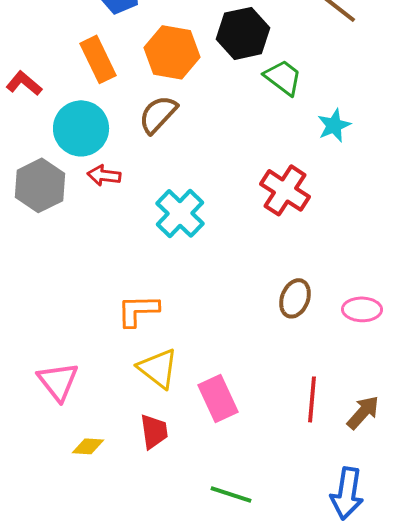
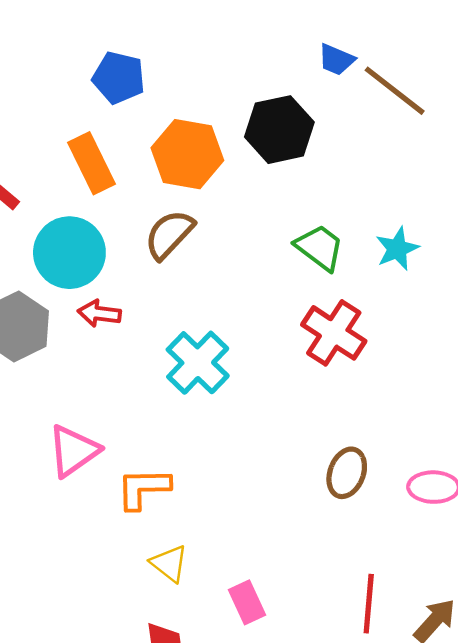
green trapezoid: (283, 77) -> (319, 247), moved
yellow triangle: (158, 368) -> (169, 563), size x0.7
pink triangle: (58, 381) -> (73, 451), moved, turned 33
pink rectangle: (218, 398) -> (247, 602), size x0.7

